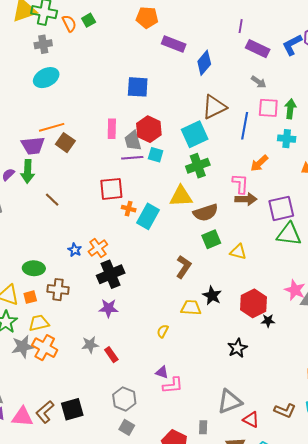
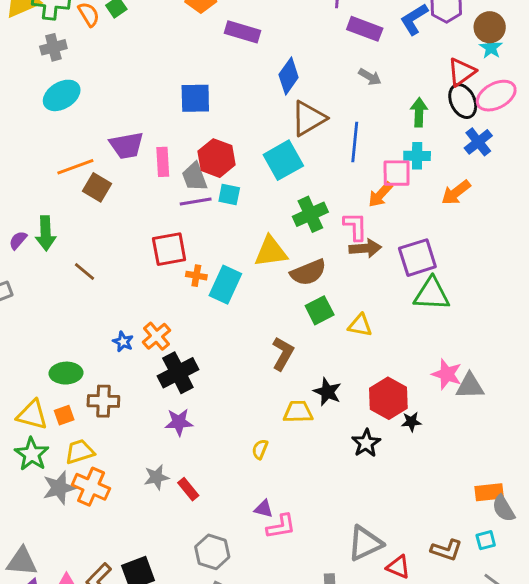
blue diamond: (204, 63) -> (289, 76), moved
pink square: (268, 108) -> (397, 173), moved
purple trapezoid: (33, 146) -> (127, 146), moved
green cross: (198, 166) -> (310, 214), moved
black star: (237, 348) -> (366, 443), moved

